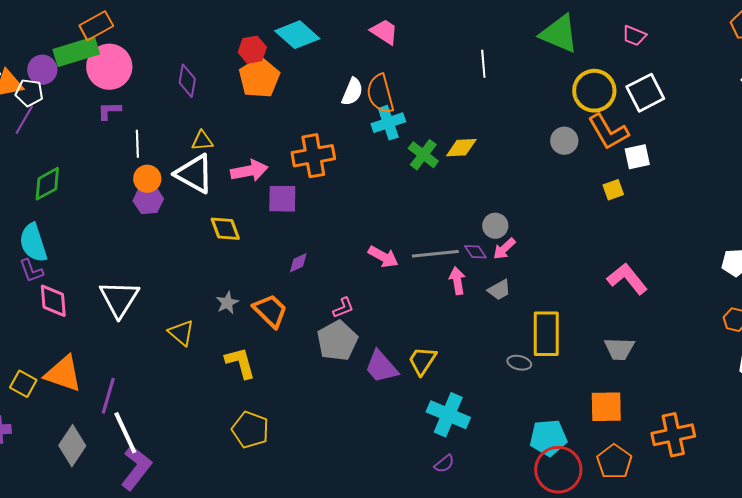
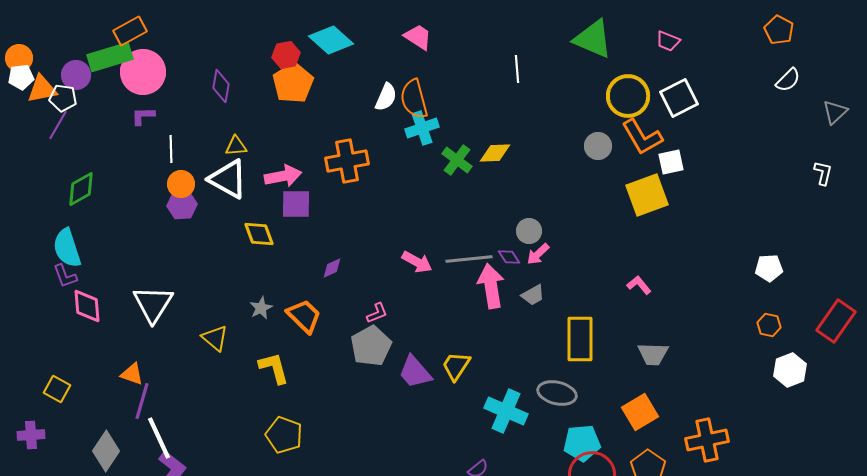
yellow square: (613, 190) -> (647, 195), size x2.0
purple square: (282, 199) -> (296, 204), moved
pink L-shape: (627, 279) -> (639, 285), moved, size x0.6
pink arrow: (457, 281) -> (491, 286), size x1.6
gray ellipse: (519, 363) -> (557, 393), moved, size x1.6
orange triangle: (63, 374) -> (132, 374), moved, size x0.6
orange square: (606, 407) -> (640, 412), turned -30
cyan cross: (448, 415) -> (506, 411), moved

